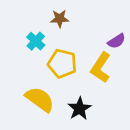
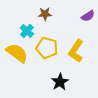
purple semicircle: (117, 41) -> (88, 16), moved
yellow semicircle: (40, 99) -> (17, 53), moved

